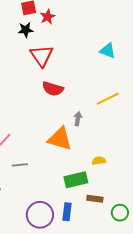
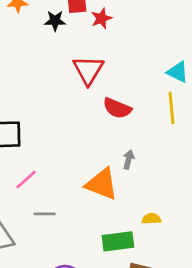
black star: (26, 30) -> (55, 21), moved
red semicircle: (53, 89) -> (117, 108), moved
yellow line: (108, 99) -> (172, 108), moved, turned -75

